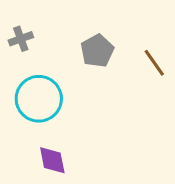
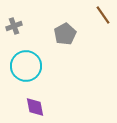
brown line: (154, 63) -> (103, 15), moved

